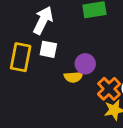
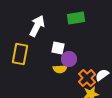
white square: (48, 49) -> (58, 48), moved

